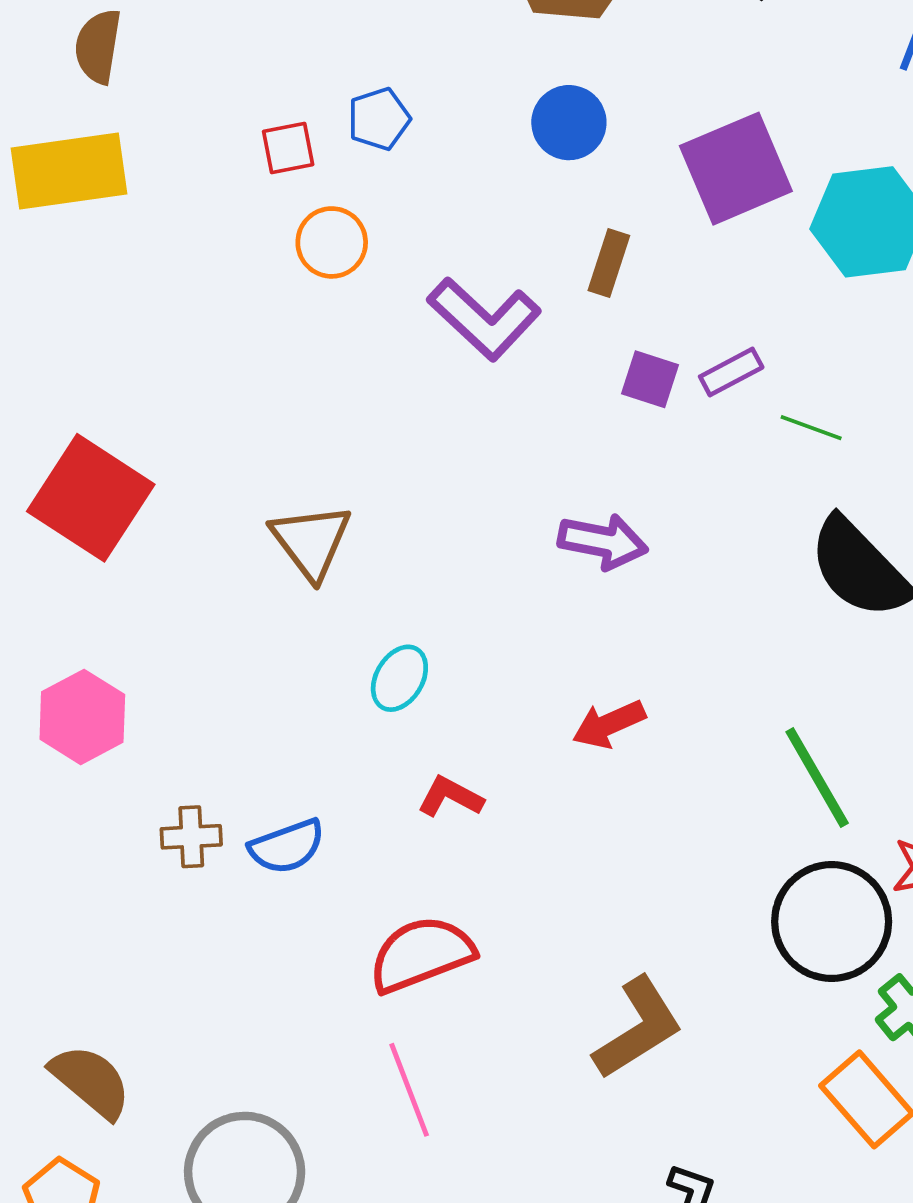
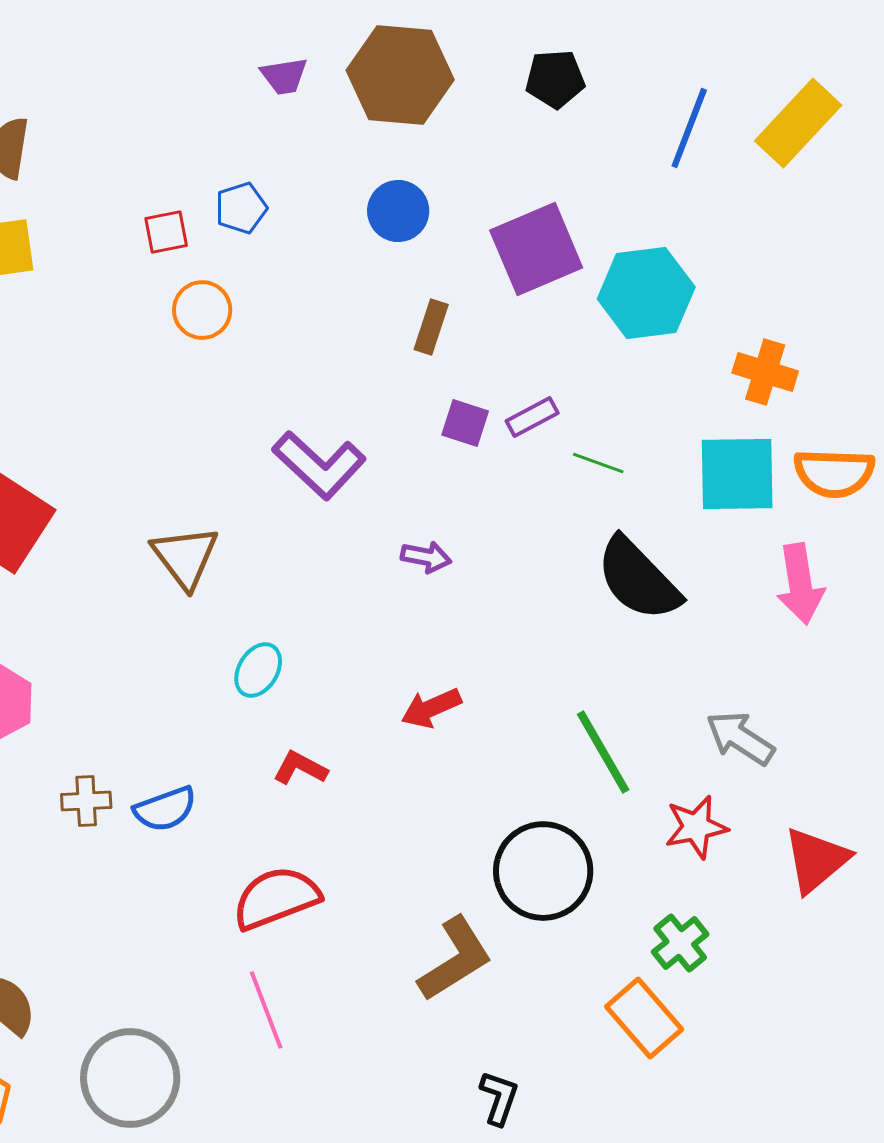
purple L-shape: (484, 319) -> (319, 465), moved
purple arrow: (603, 541) -> (426, 557), size x0.7
black circle: (832, 922) -> (543, 871), moved

